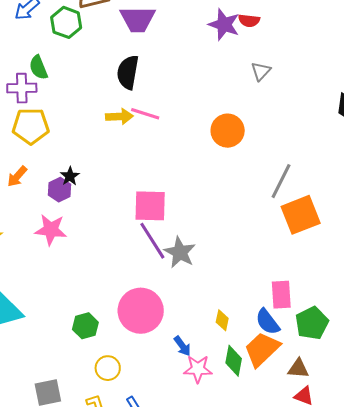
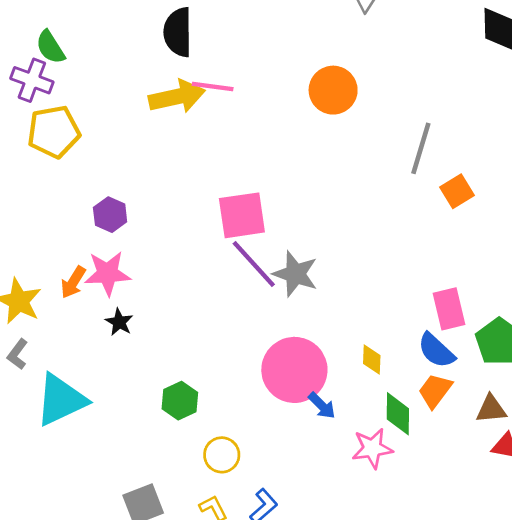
purple cross: (22, 88) -> (32, 80), turned 32
yellow arrow: (119, 117) -> (177, 97), size x1.4
orange arrow: (17, 176) -> (73, 282), moved
black star: (70, 176) -> (119, 322), moved
orange square: (301, 215) -> (457, 191), size x0.6
pink circle: (141, 311) -> (294, 370), moved
orange trapezoid: (262, 349) -> (435, 391), size x0.7
pink star: (198, 369) -> (372, 448), moved

